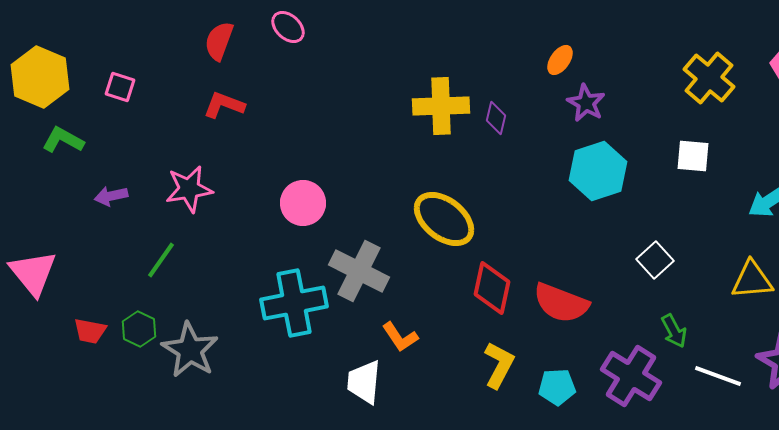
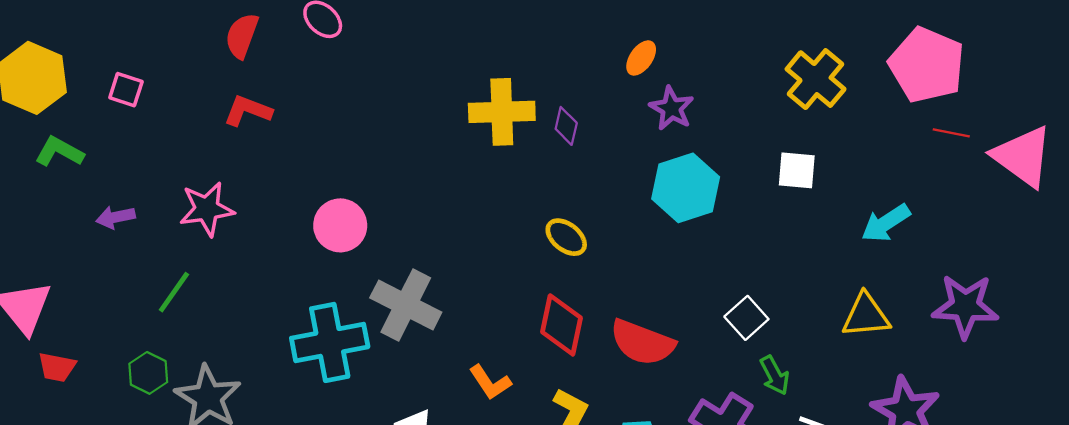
yellow ellipse: (444, 219) -> (566, 237), moved, size x0.6
white square: (655, 260) -> (746, 318), moved
red trapezoid: (90, 331) -> (57, 367), moved
orange L-shape: (400, 337) -> (490, 382), moved

